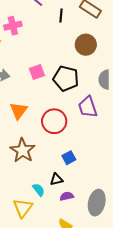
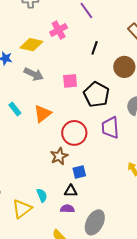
black line: (61, 16) -> (95, 48), moved
pink cross: (13, 26) -> (59, 30), turned -30
brown star: (23, 150) -> (59, 156), moved, size x0.7
black triangle: (56, 179) -> (71, 191), moved

